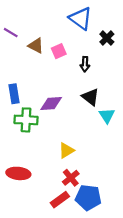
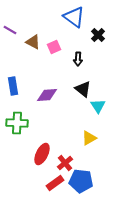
green cross: (26, 120) -> (17, 123), moved
yellow triangle: (66, 150) -> (89, 138), moved
red ellipse: (18, 173) -> (42, 154), moved, turned -70

